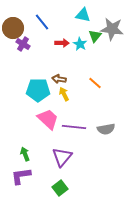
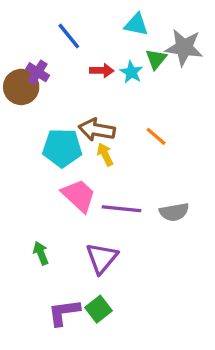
brown circle: (13, 28) -> (21, 87), moved
brown arrow: (59, 79) -> (97, 130), size x1.5
purple L-shape: (21, 176) -> (64, 312), moved

